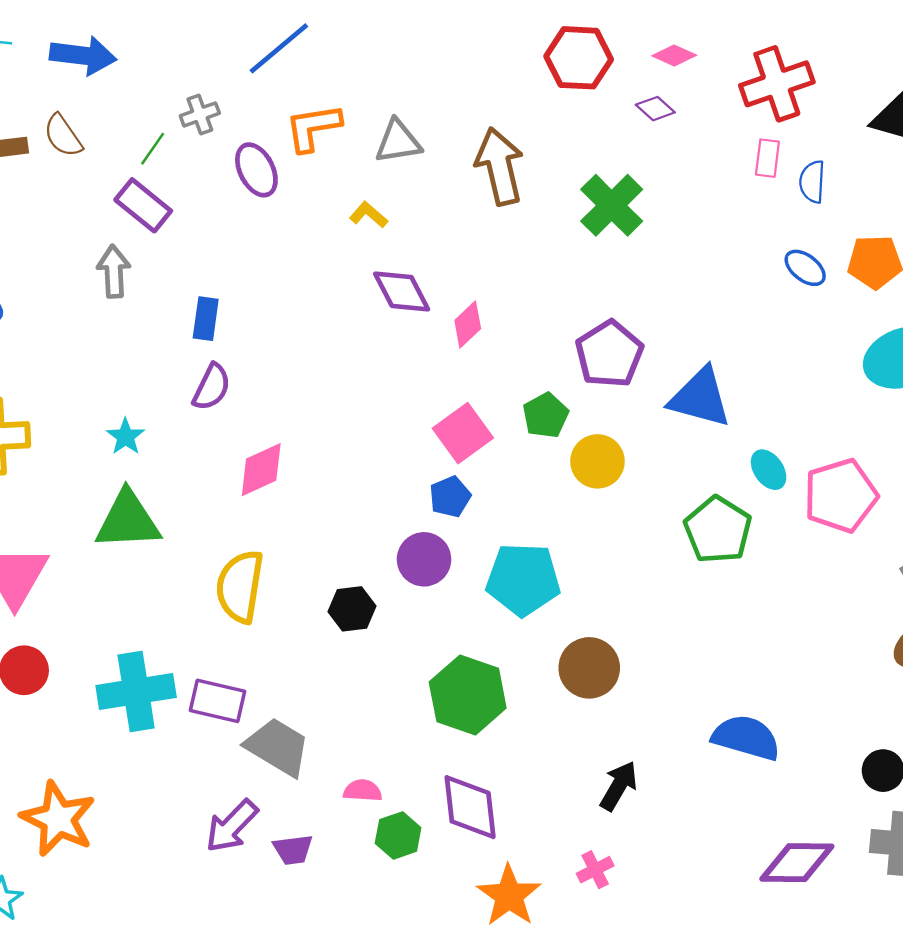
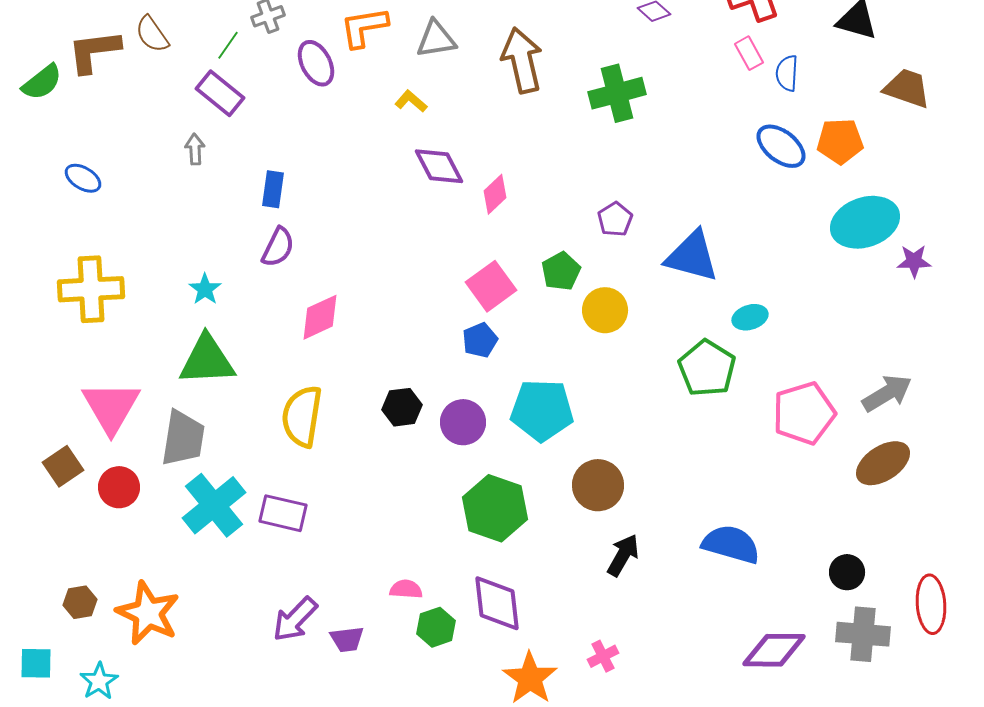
pink rectangle: (767, 158) -> (749, 53), turned -36
green cross: (612, 205) -> (617, 93), turned 30
blue ellipse: (805, 268) -> (781, 146), size x1.4
gray arrow: (114, 271) -> (195, 149), size x0.7
purple pentagon: (609, 354) -> (615, 219), size x0.6
cyan ellipse: (769, 470) -> (750, 317), turned -72
pink pentagon: (841, 496) -> (804, 413), moved
purple circle: (424, 559) -> (463, 422), moved
black hexagon: (352, 609) -> (402, 407), moved
cyan cross: (136, 691) -> (214, 505), turned -30
gray trapezoid: (278, 747) -> (183, 438), moved, turned 68
black arrow: (619, 786) -> (623, 555), moved

